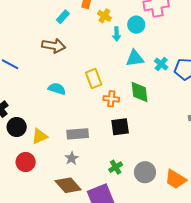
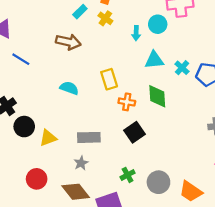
yellow cross: (104, 16) -> (105, 18), moved
black square: (120, 127) -> (135, 132), turned -30
red circle: (26, 162) -> (37, 179), moved

